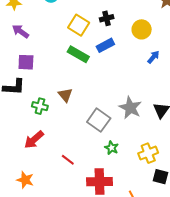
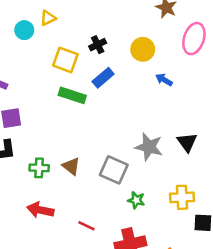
blue arrow: (153, 57) -> (164, 80), turned -88
brown triangle: (65, 95) -> (71, 166), moved
red arrow: (34, 140) -> (40, 210), turned 65
yellow cross: (148, 153) -> (182, 197), turned 30

